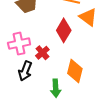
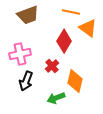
red cross: (42, 53) -> (52, 66), moved
green arrow: (56, 88) -> (56, 98), turned 72

